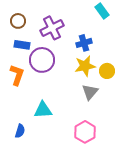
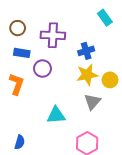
purple cross: (52, 28) -> (53, 35), turned 30
purple circle: (42, 60) -> (43, 69), size x0.7
cyan triangle: (43, 110) -> (56, 115), moved

